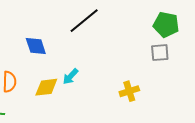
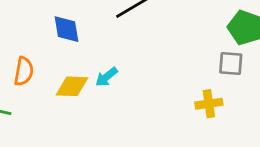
yellow cross: (129, 91) -> (209, 104), moved

